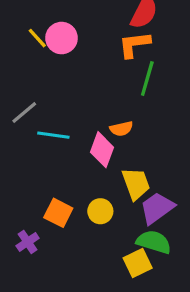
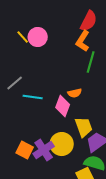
orange L-shape: (134, 44) -> (83, 41), turned -50
yellow circle: (100, 211) -> (62, 144), size x1.5
orange square: (58, 213) -> (25, 150), moved
purple cross: (28, 242) -> (44, 150), moved, size x1.5

